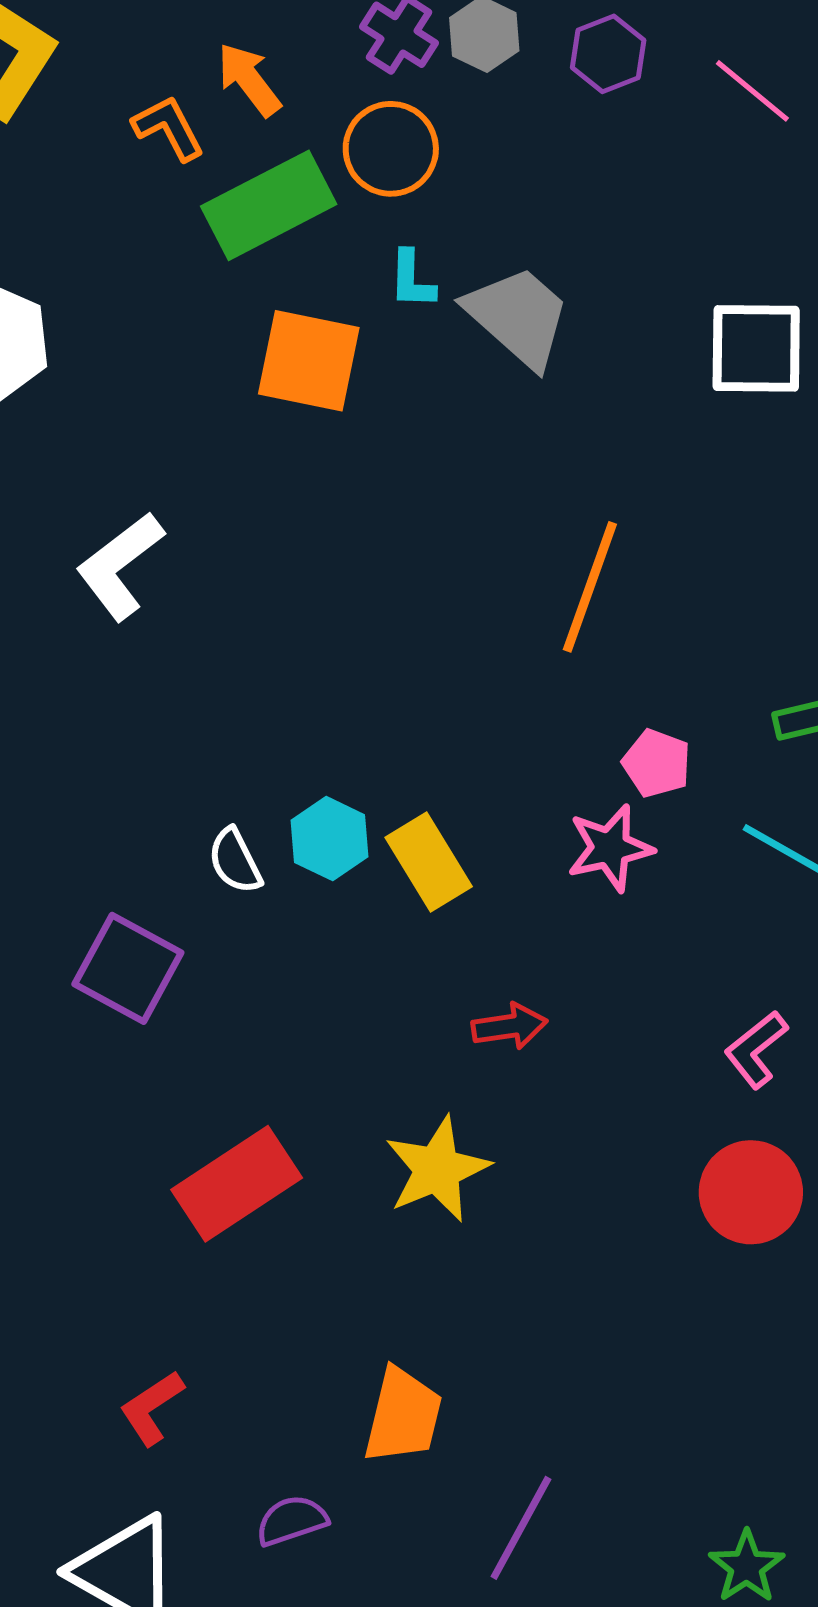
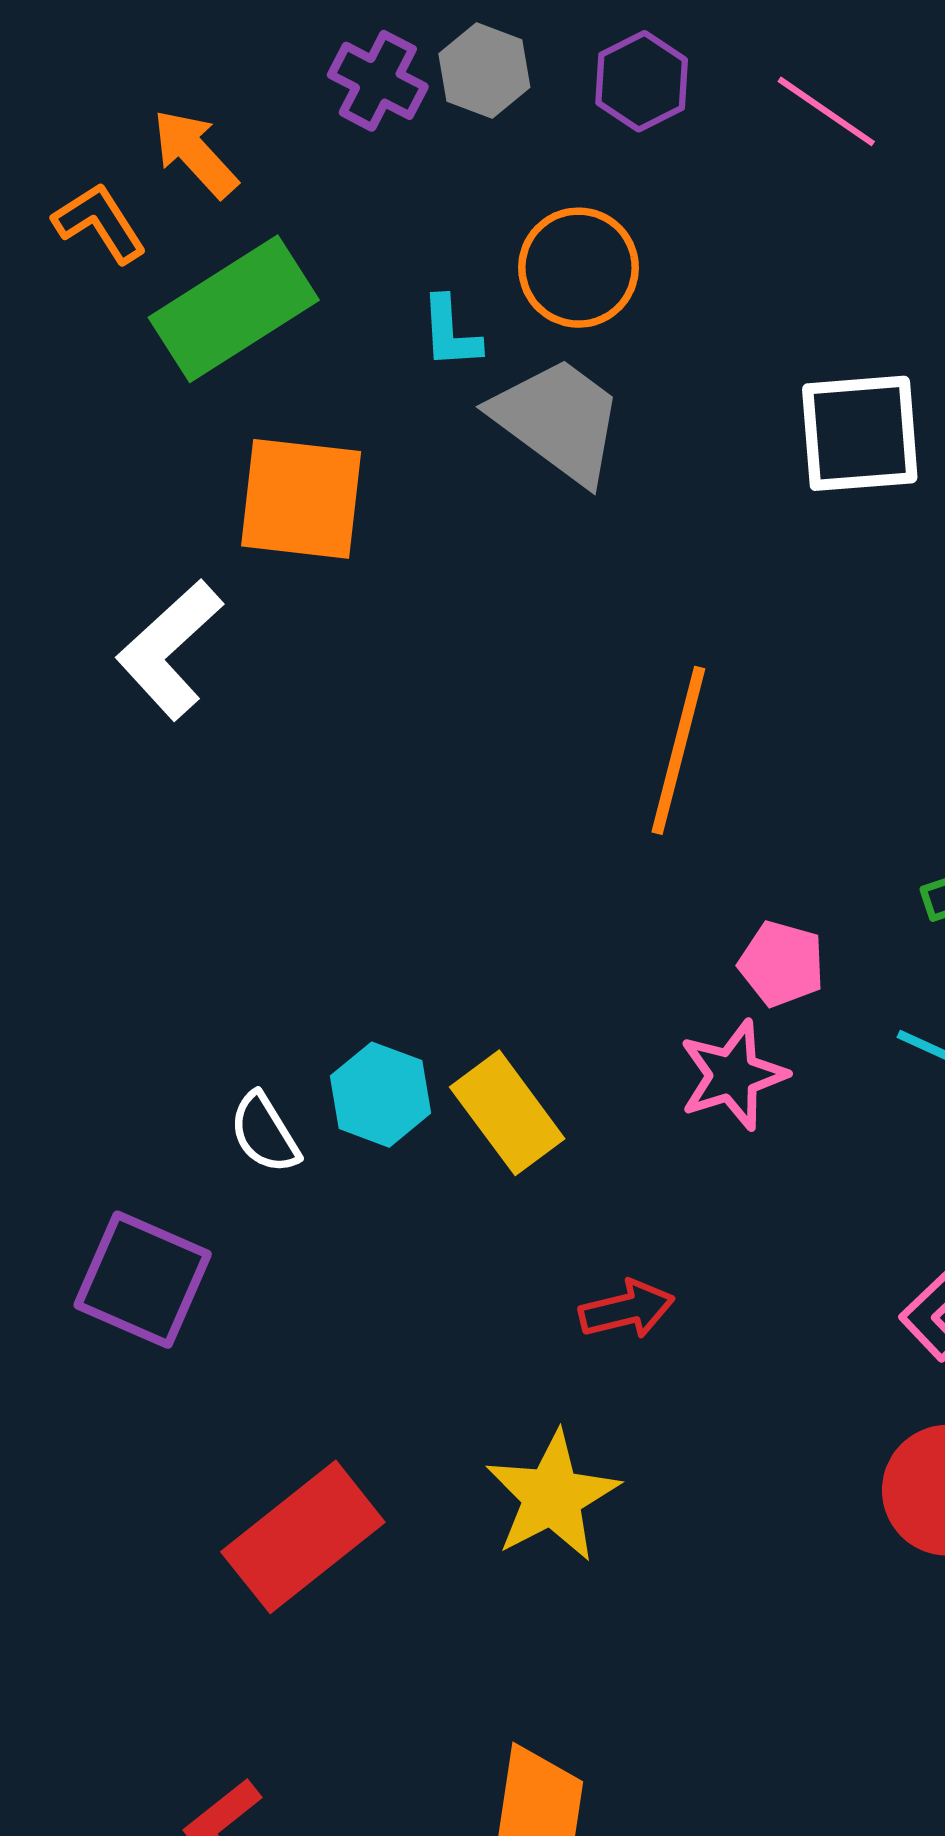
orange circle: (391, 149) -> (579, 268), moved
cyan L-shape: (412, 280) -> (450, 332), moved
white L-shape: (120, 566) -> (170, 649), moved

